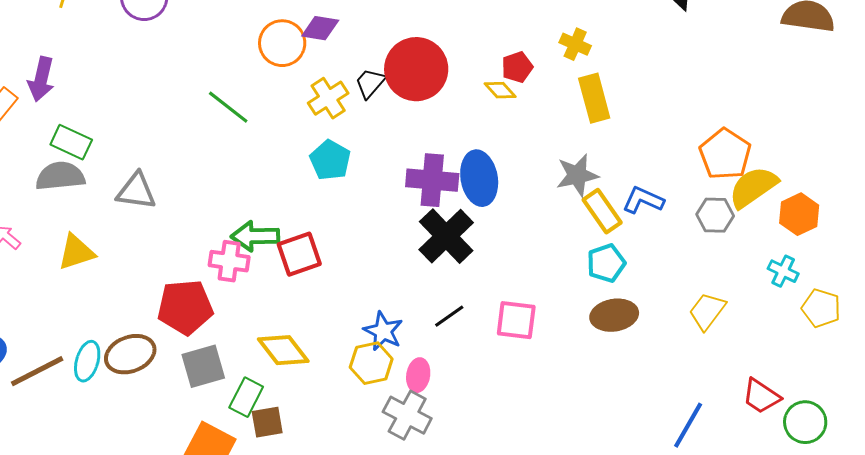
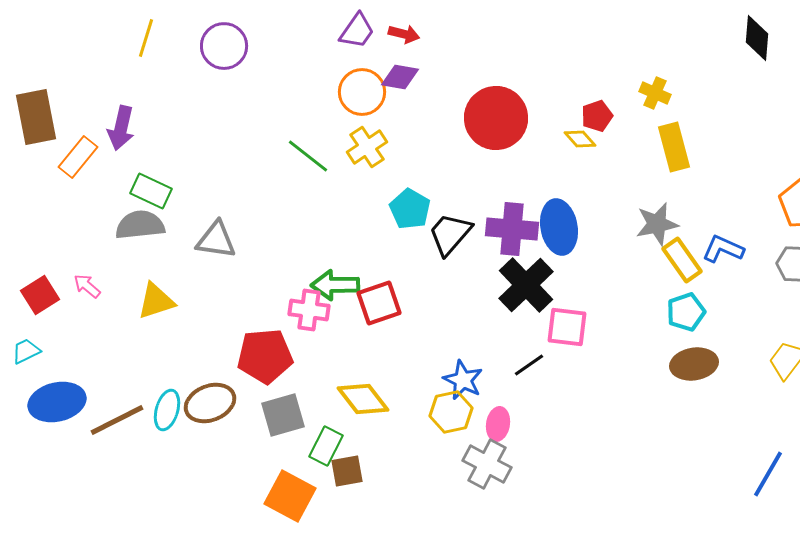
black trapezoid: (370, 83) -> (450, 234), moved, size x1.4
yellow cross: (328, 98) -> (367, 147), moved
pink square: (516, 320) -> (567, 327), moved

